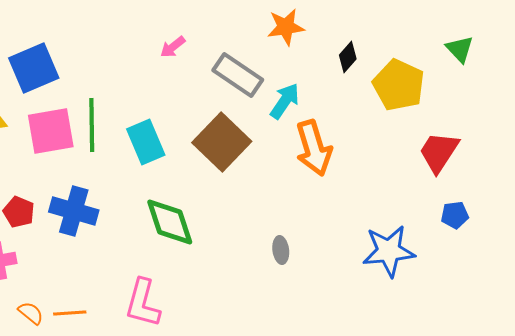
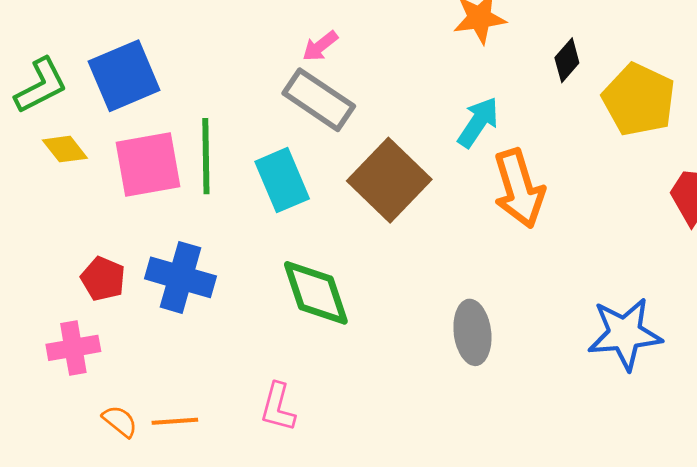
gray rectangle: (238, 75) -> (319, 100), moved
gray ellipse: (281, 250) -> (472, 332), size x1.6
pink L-shape: (143, 303) -> (278, 407), size x0.7

